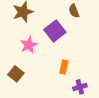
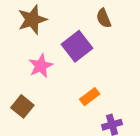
orange rectangle: (64, 67) -> (90, 97), turned 40

